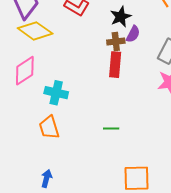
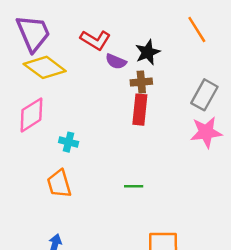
purple semicircle: (133, 34) -> (116, 61), moved, turned 84
cyan cross: (56, 93) -> (69, 142), size x0.7

